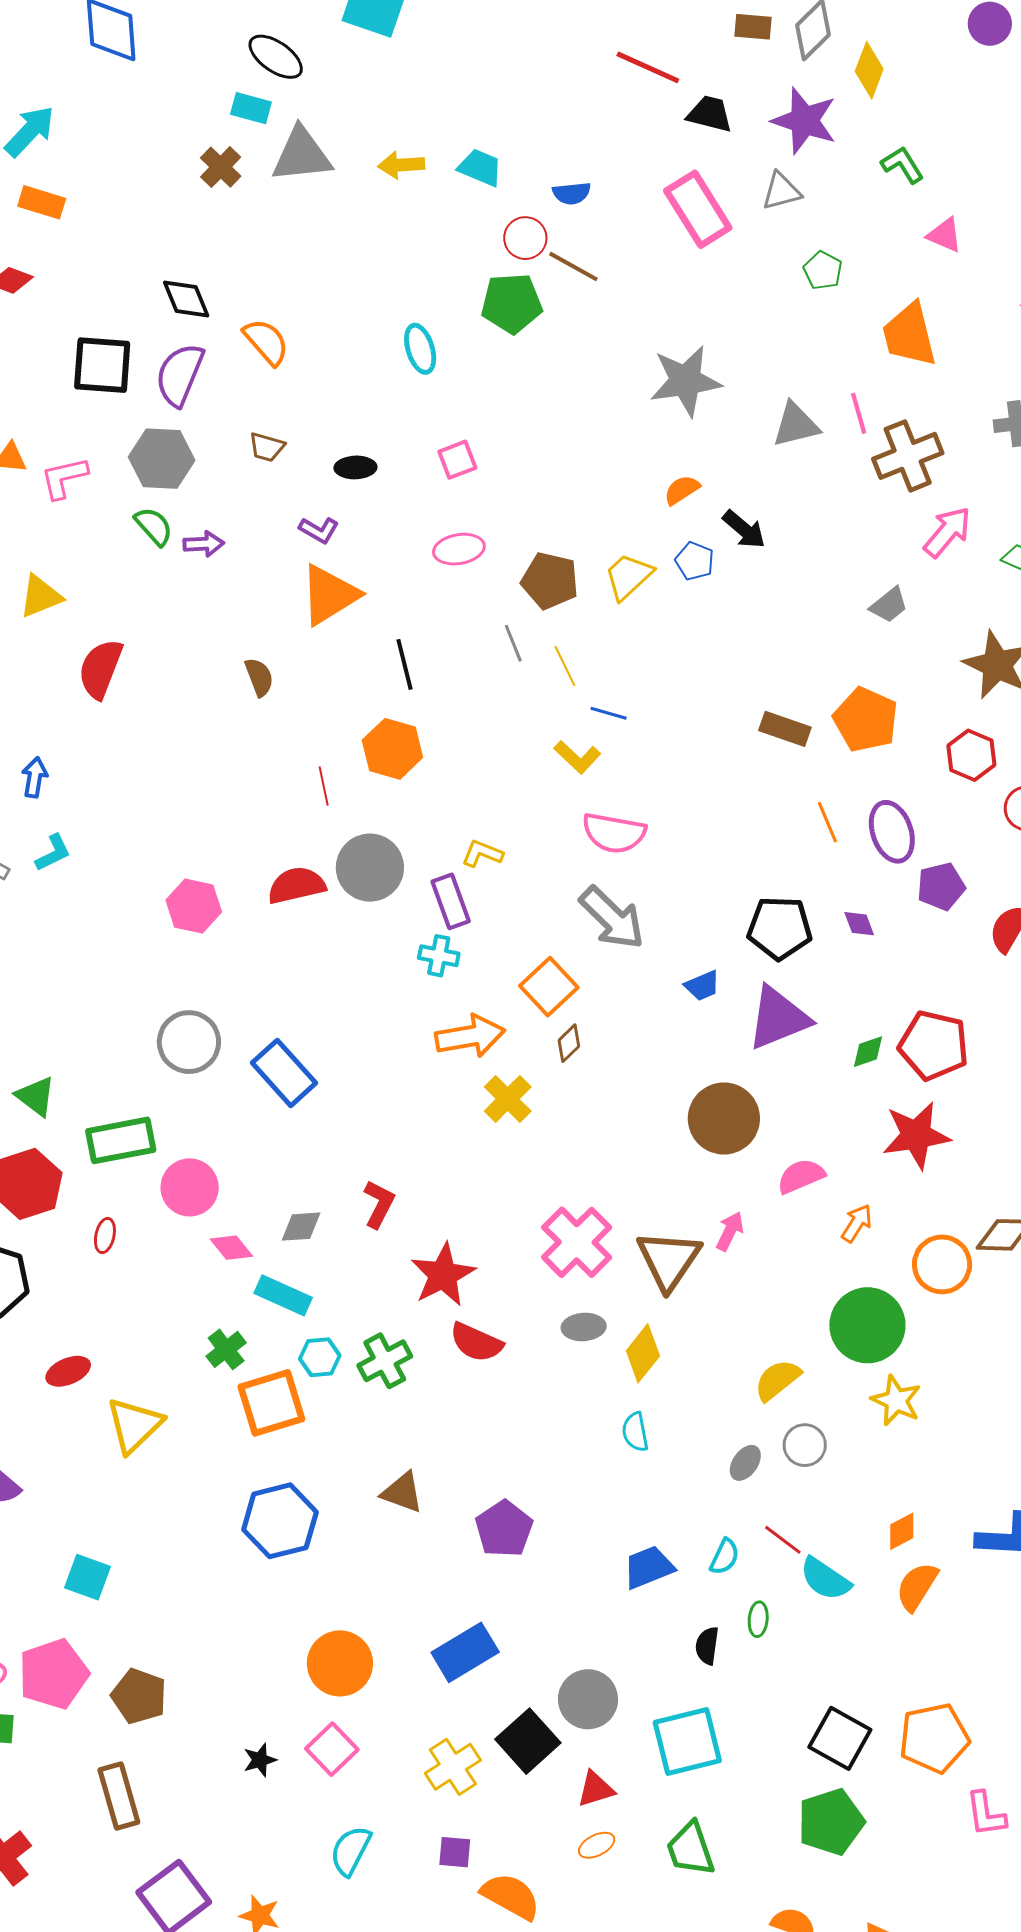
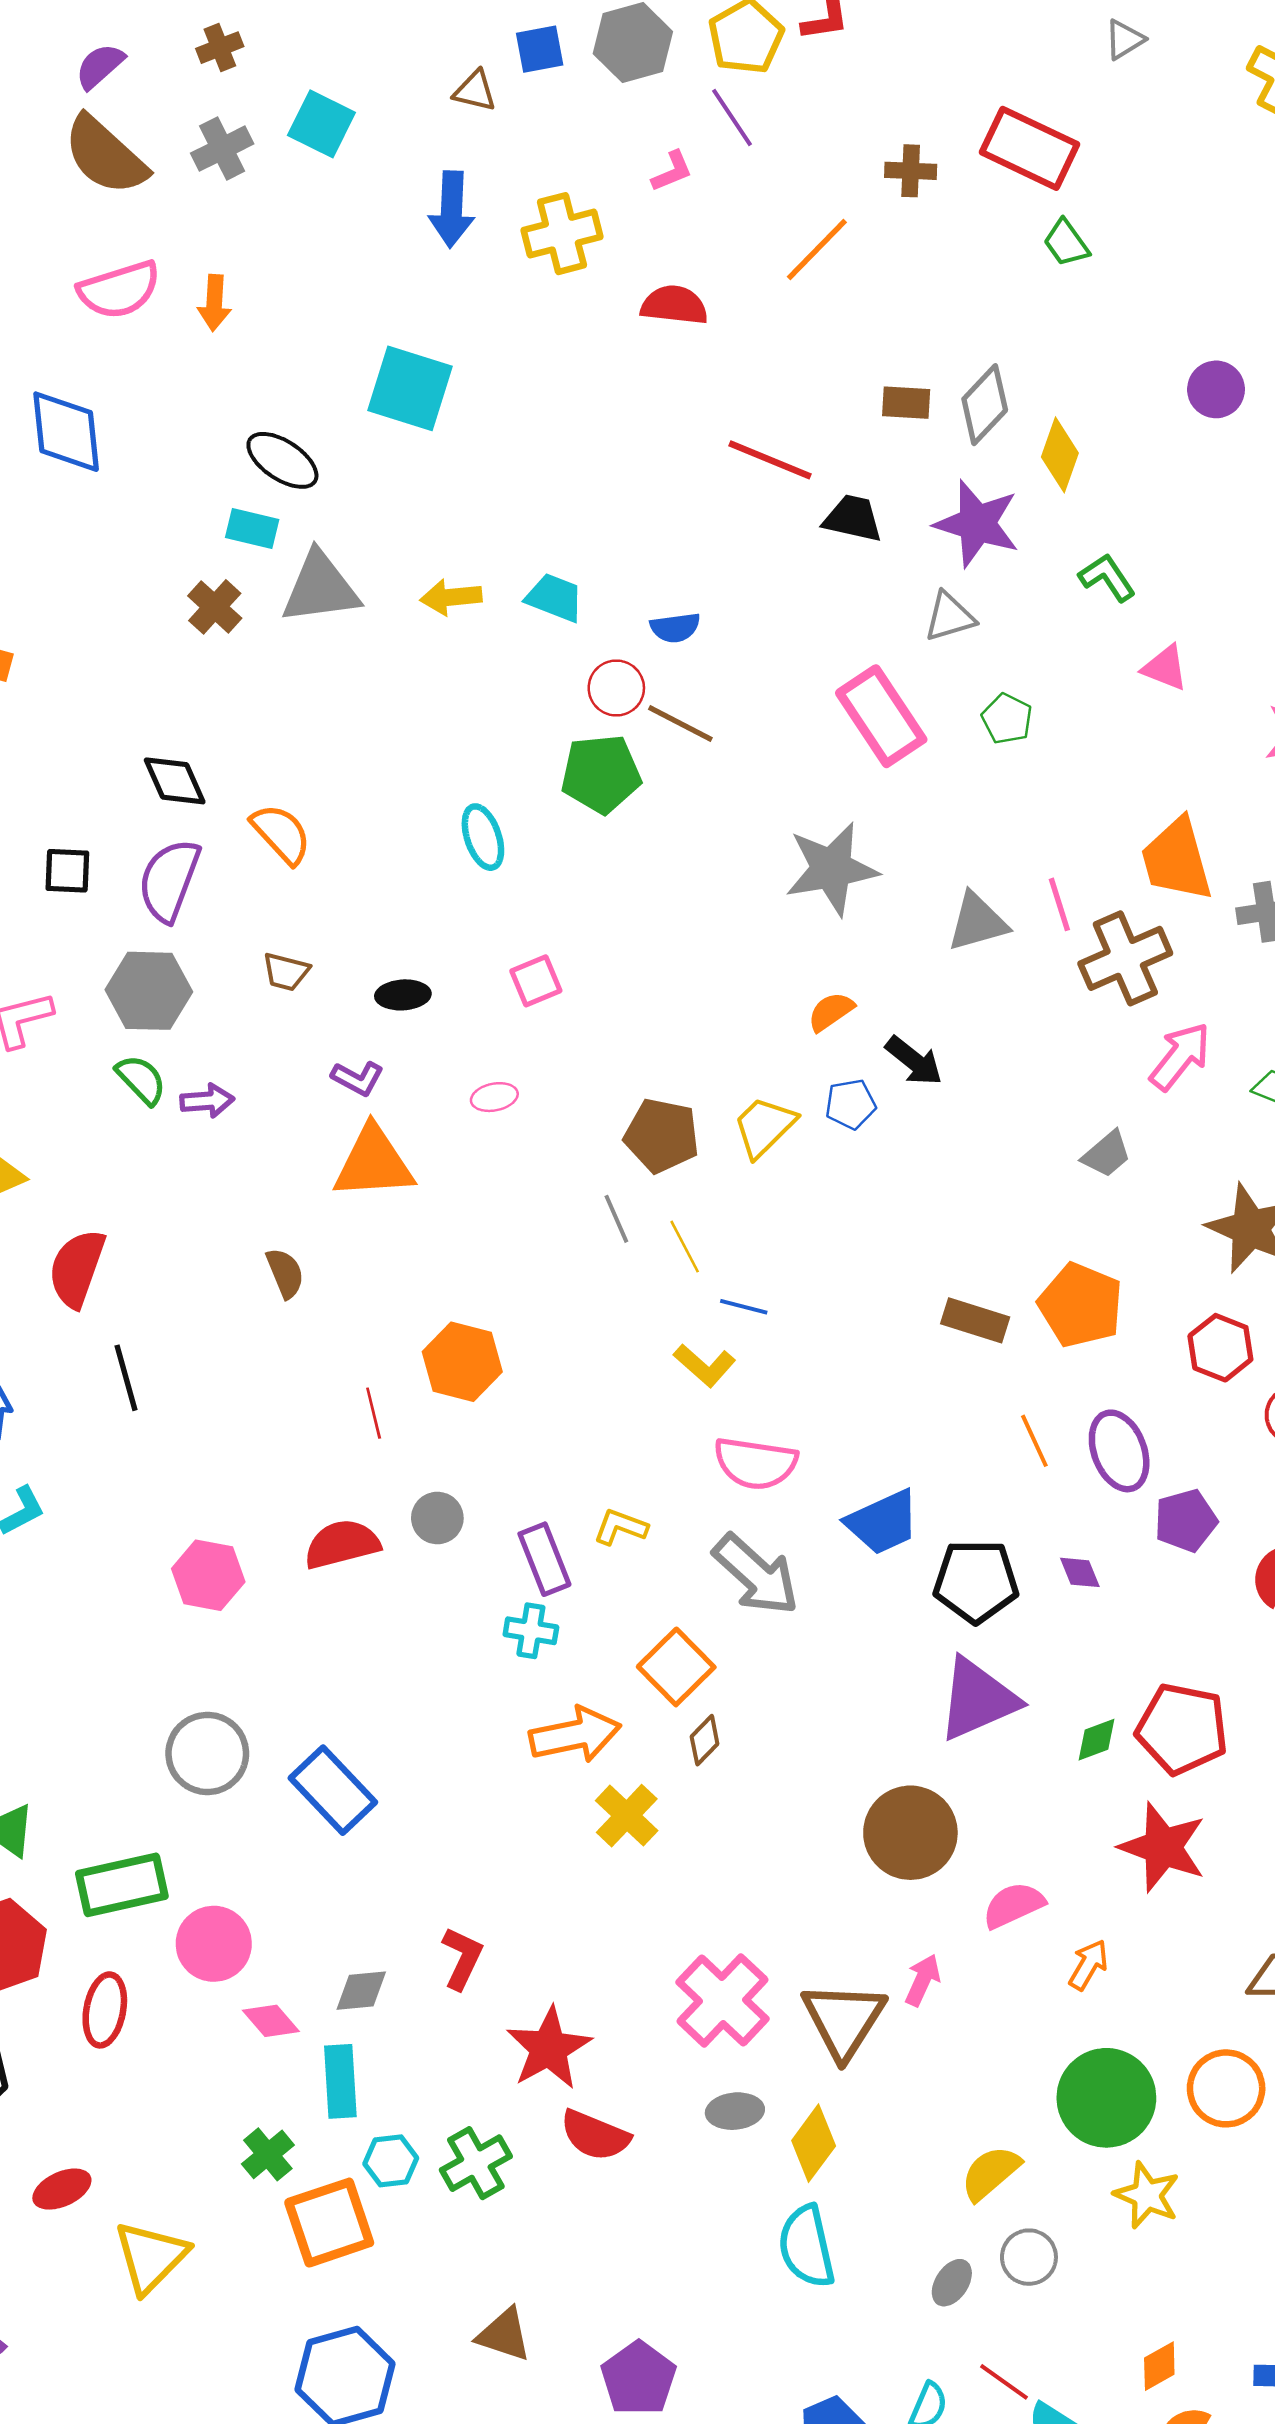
pink rectangle: (698, 209) -> (881, 716), moved
orange trapezoid: (909, 335) -> (1177, 860), moved
black square: (102, 365) -> (67, 871), size x0.6
pink ellipse: (459, 549) -> (494, 1097), moved, size x0.7
blue pentagon: (695, 561) -> (851, 1104), turned -30
orange triangle: (329, 595) -> (374, 1163), turned 30
black line: (405, 664) -> (126, 1378), moved
yellow L-shape: (482, 854) -> (620, 1527), moved
gray circle: (370, 868) -> (437, 1518), size x0.6
blue trapezoid: (702, 986) -> (883, 1522), moved, size x1.6
red star: (916, 1135) -> (1163, 1847), turned 30
red ellipse: (105, 1236) -> (105, 2010), size x1.6
orange circle: (942, 1264) -> (1226, 2088), moved
cyan rectangle: (283, 1295) -> (340, 2081), turned 64
cyan semicircle: (635, 1432) -> (807, 2246), size x1.6

